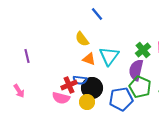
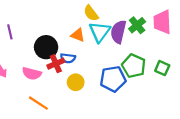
yellow semicircle: (82, 39) -> (91, 13), moved
purple semicircle: (136, 70) -> (118, 32), moved
black circle: (92, 88) -> (46, 47), moved
pink semicircle: (61, 98) -> (32, 73), moved

